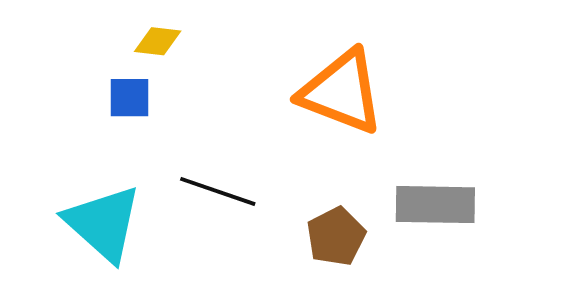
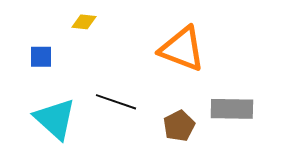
blue square: (130, 98) -> (41, 57), moved

